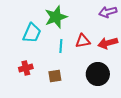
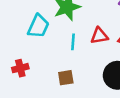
red cross: (26, 68) -> (20, 68), moved

